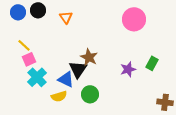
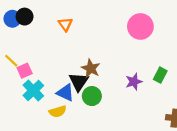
black circle: (38, 10) -> (25, 17), moved
yellow line: (24, 45) -> (11, 61), moved
green circle: (90, 94) -> (92, 96), moved

